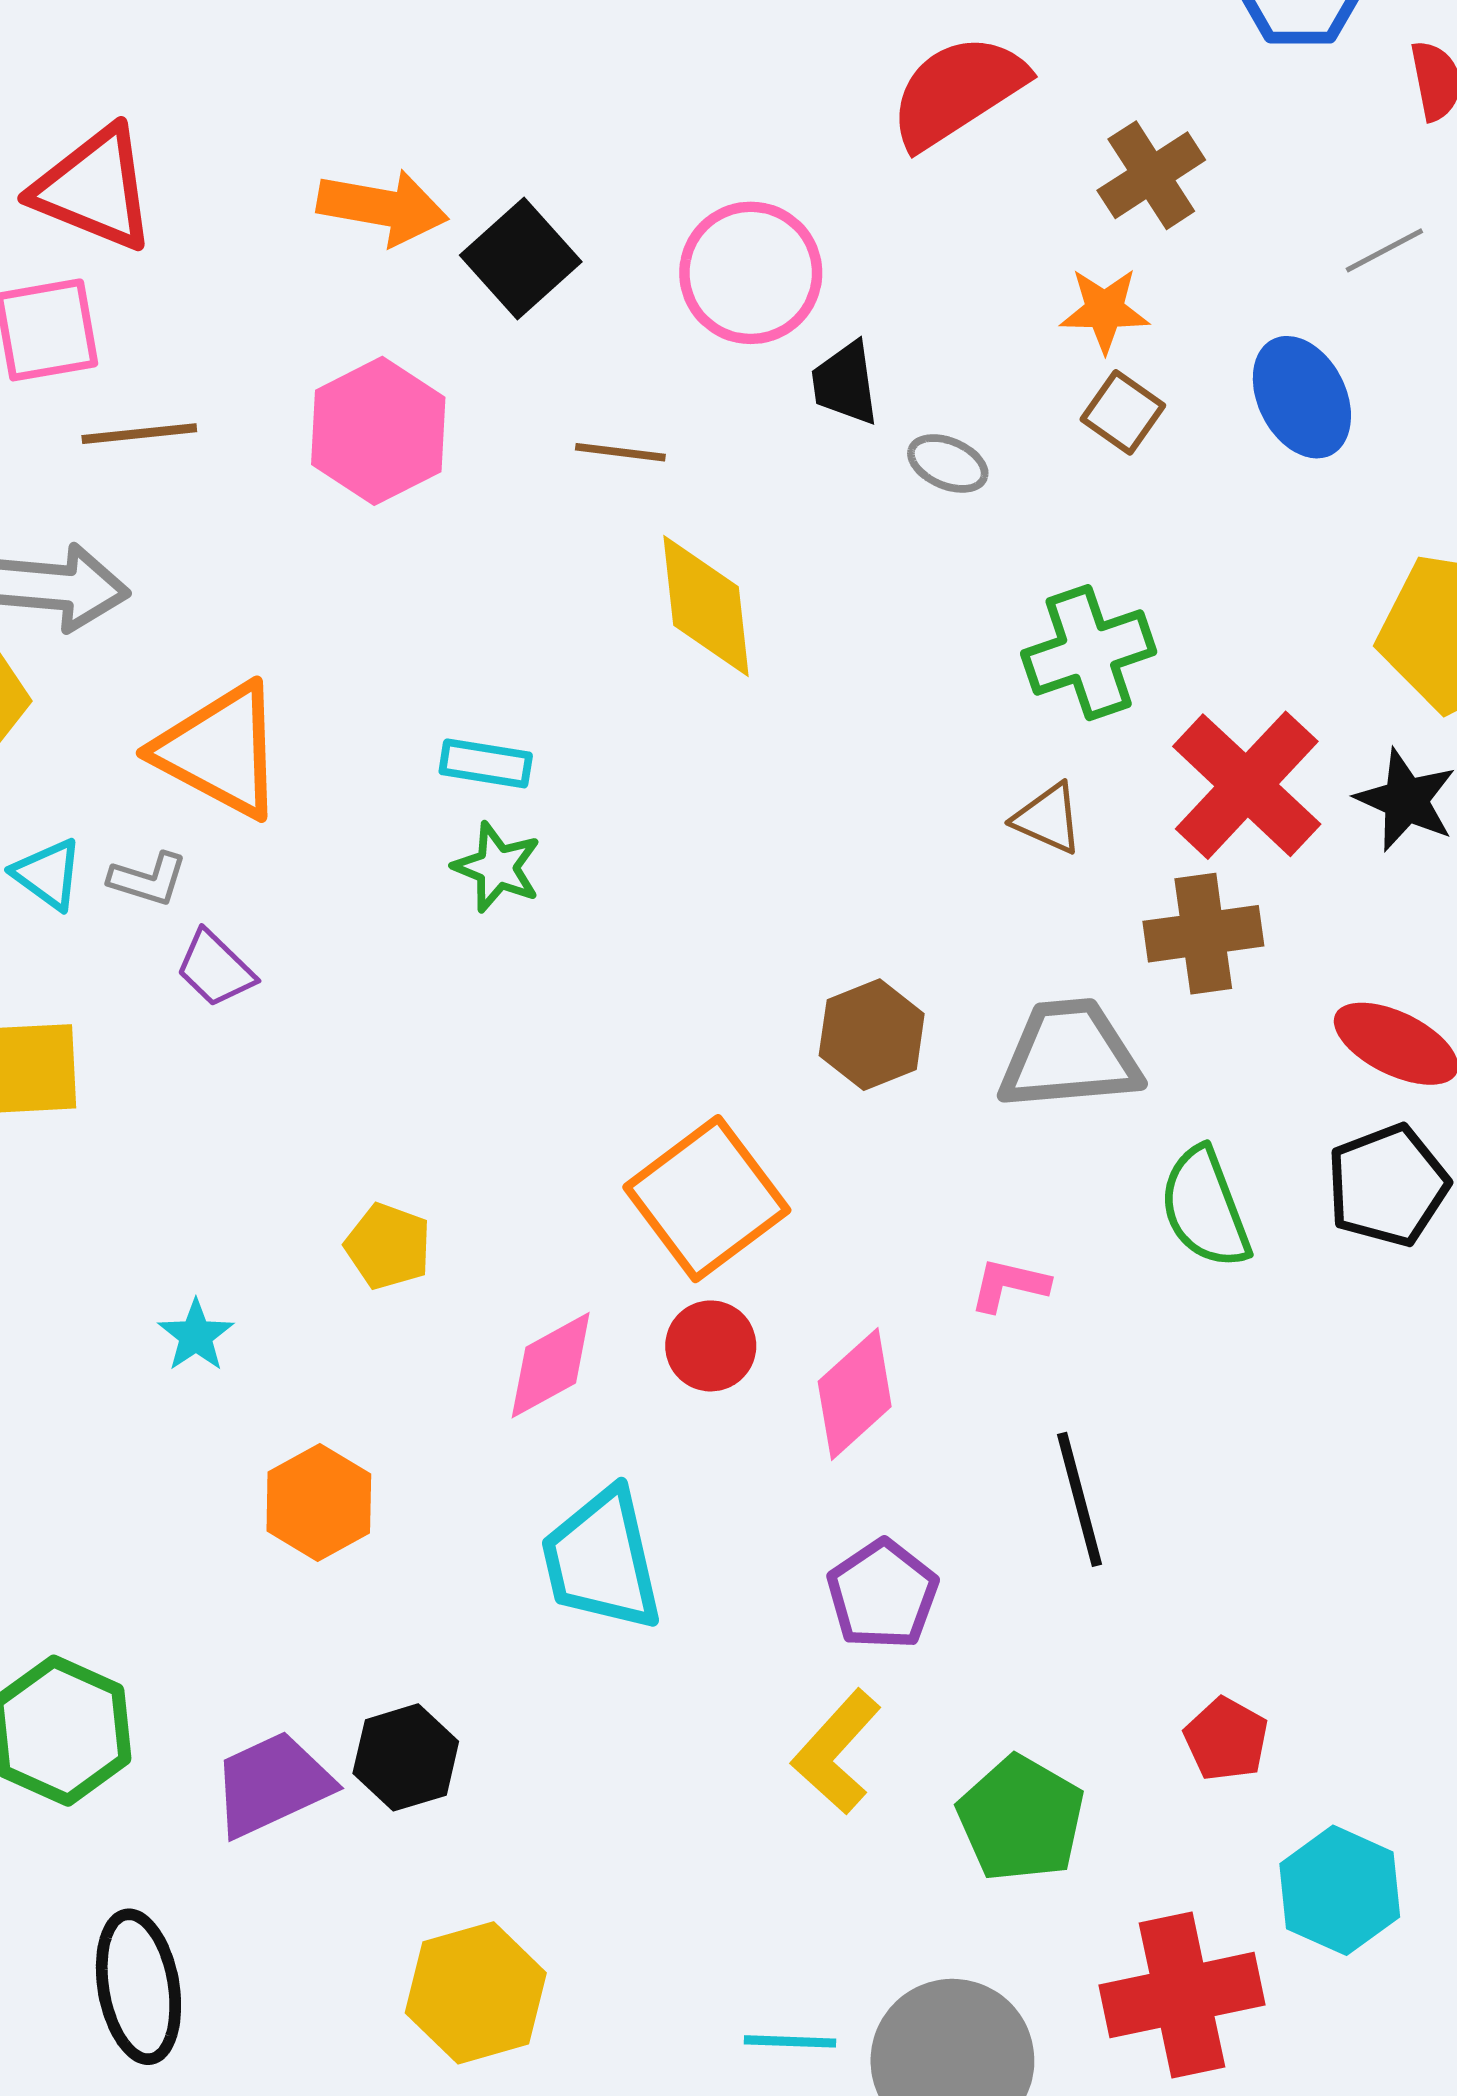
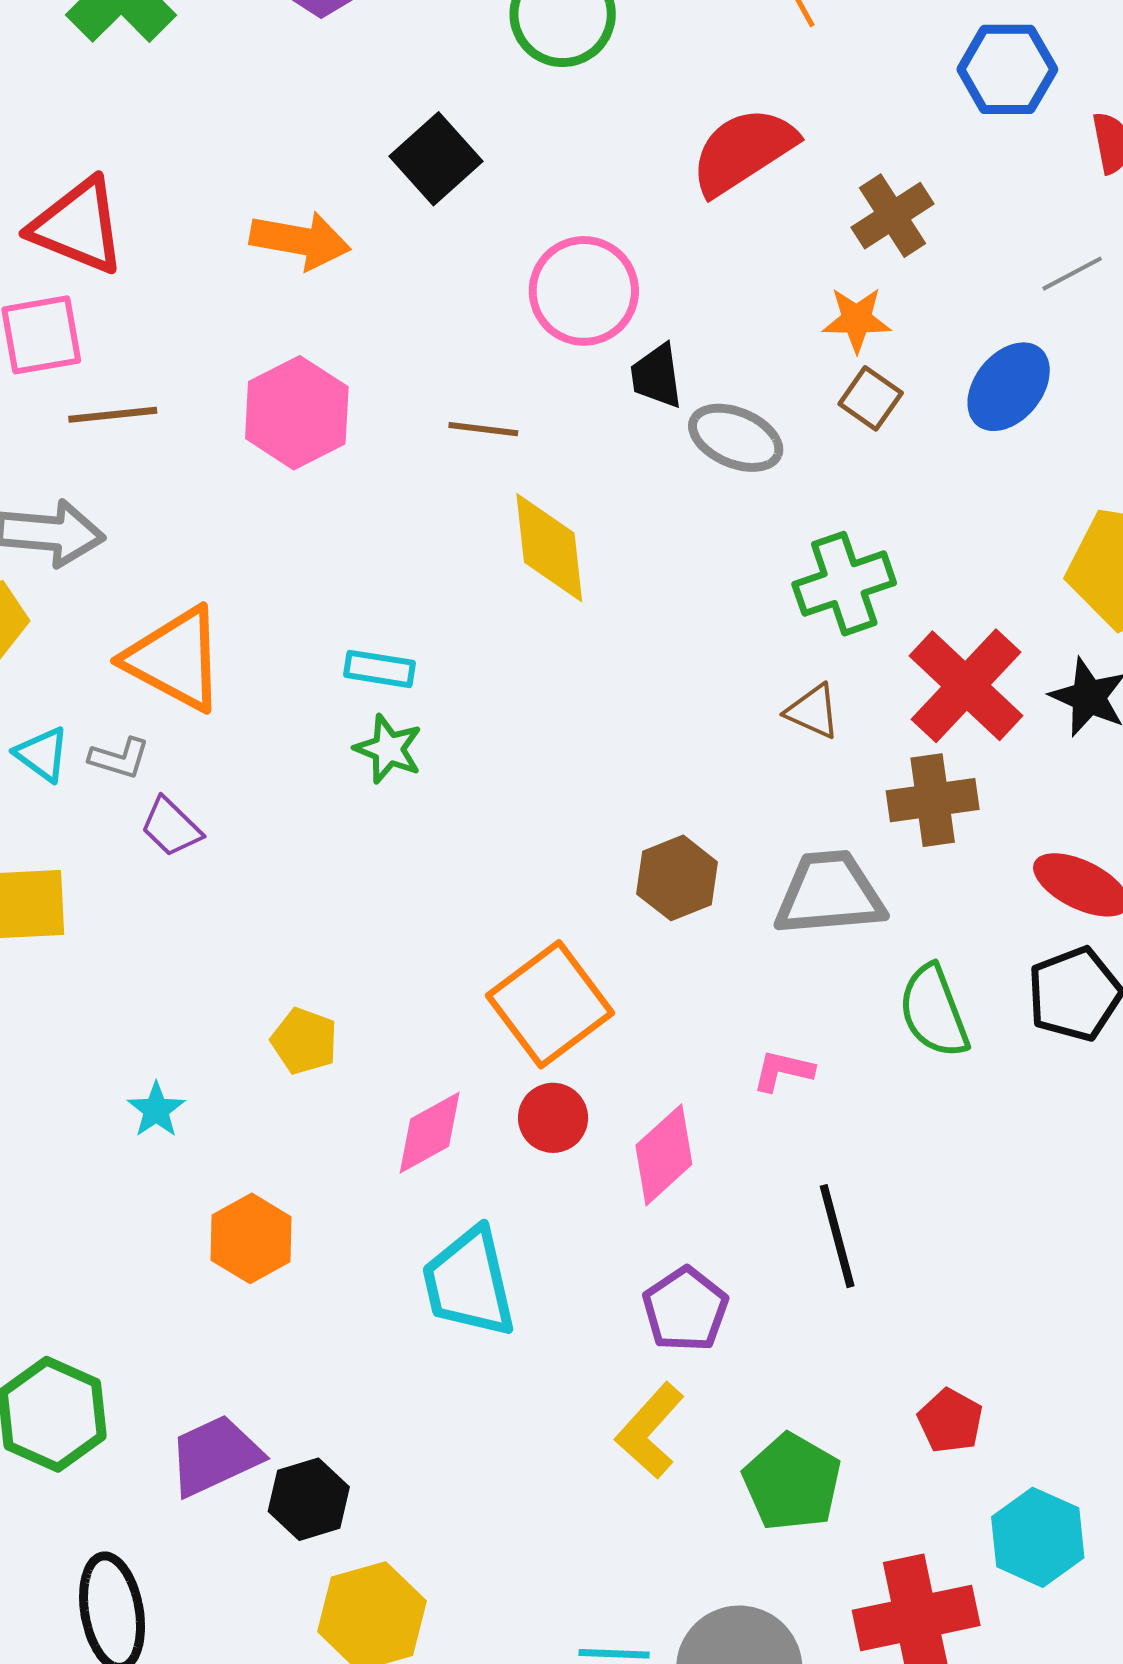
black square: (521, 259) -> (436, 159), moved
blue ellipse: (1302, 397) -> (1009, 387), turned 66
gray ellipse: (948, 463) -> (736, 438), size x1.5
black hexagon: (406, 1757) -> (309, 1499), moved

